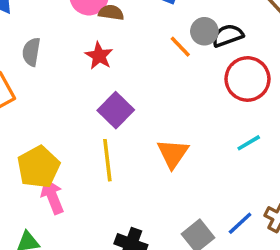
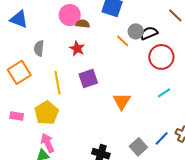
purple square: (116, 110) -> (88, 78), turned 30
yellow line: (107, 160) -> (57, 83), moved
pink arrow: (52, 197) -> (48, 143), moved

